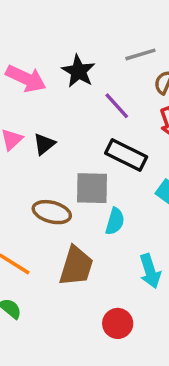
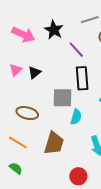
black rectangle: (126, 155) -> (82, 78), turned 60
brown ellipse: (52, 212) -> (27, 113), moved

